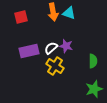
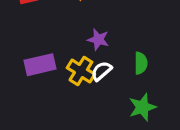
white semicircle: (51, 48) -> (101, 71), moved
purple rectangle: (29, 51) -> (40, 65), moved

